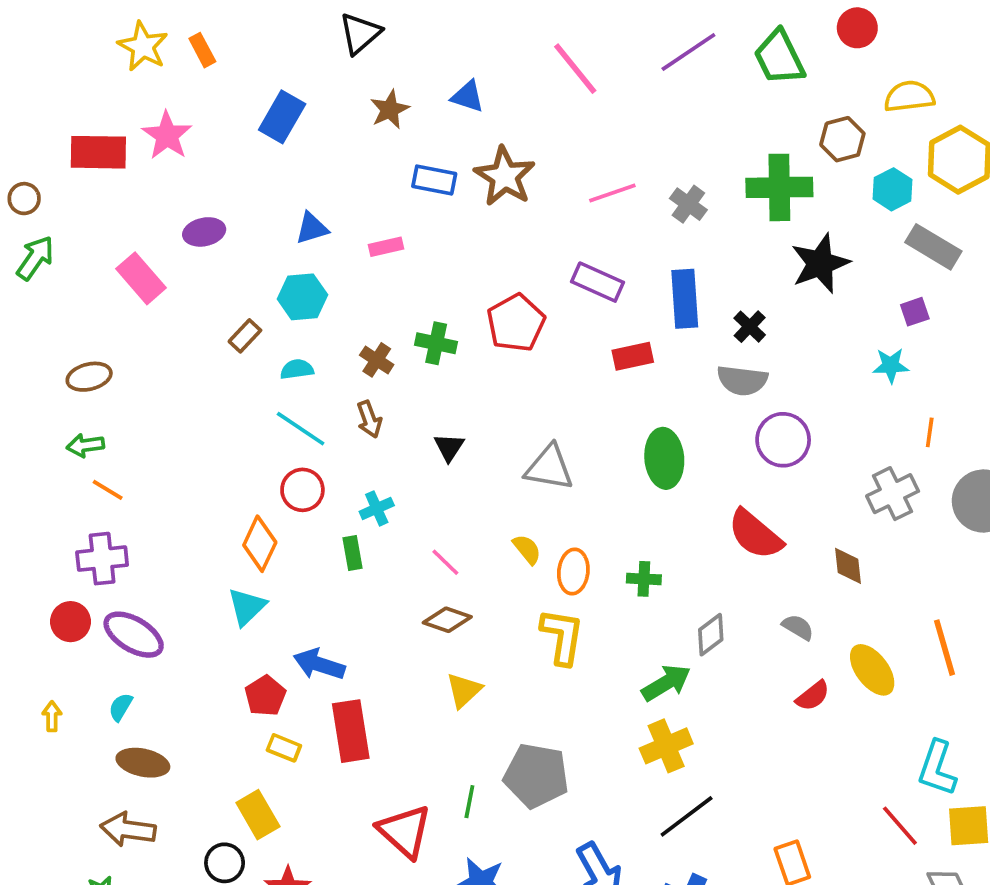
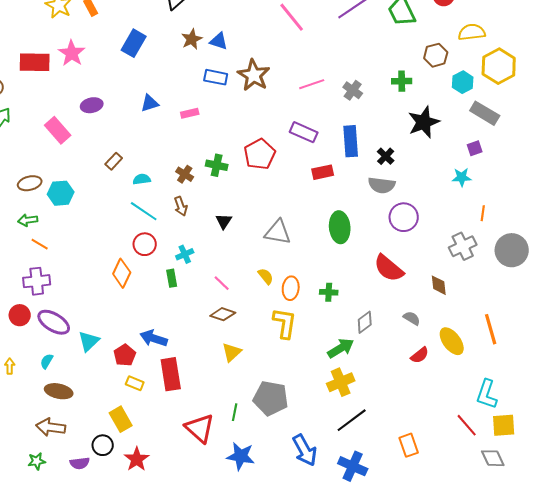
blue triangle: (468, 96) -> (219, 41), moved
green cross: (779, 187) -> (402, 81), size x0.6
cyan hexagon: (302, 297) -> (61, 193), moved
cyan triangle: (247, 607) -> (89, 341), moved

